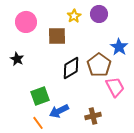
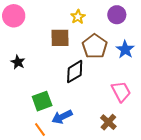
purple circle: (99, 14) -> (117, 15), moved
pink circle: (26, 22) -> (14, 16), moved
brown pentagon: (99, 65) -> (95, 46), moved
brown cross: (93, 116) -> (108, 122), moved, turned -35

